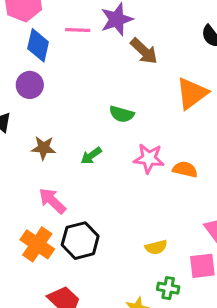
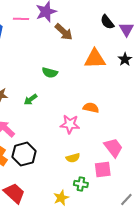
orange triangle: (192, 93) -> (95, 59), turned 35
pink star: (149, 158) -> (70, 124), moved

